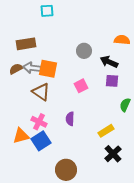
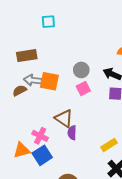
gray circle: (84, 51) -> (81, 70), moved
brown semicircle: (16, 69) -> (20, 91), moved
pink square: (81, 86) -> (83, 88), moved
brown triangle: (41, 92) -> (64, 118), moved

